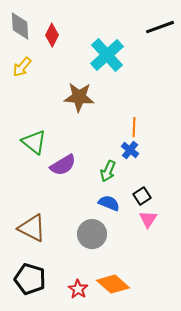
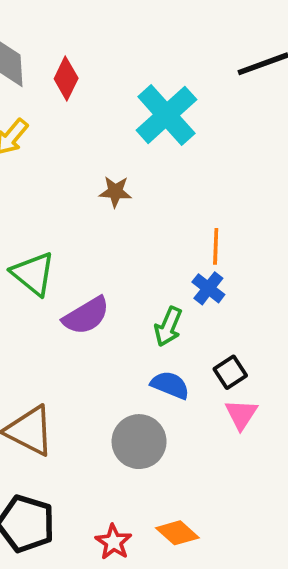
brown star: (79, 97) -> (115, 192), size x0.6
orange diamond: (113, 284) -> (177, 533), size x0.7

